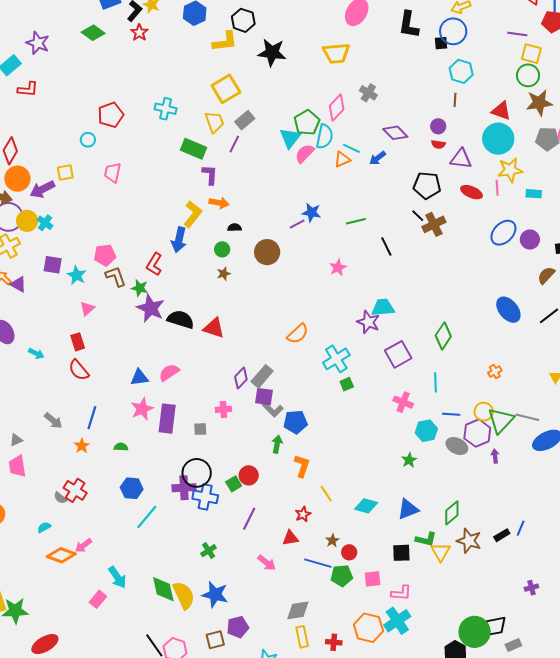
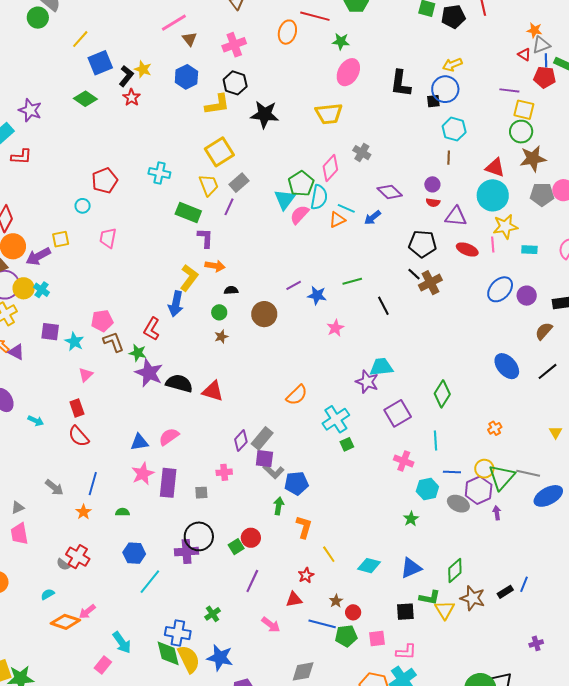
blue star: (311, 213) -> (317, 295), moved
blue cross: (205, 497) -> (178, 633), moved

